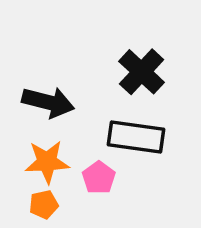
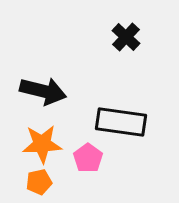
black cross: (142, 72) -> (126, 37), moved, size x0.7

